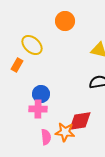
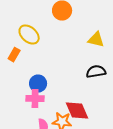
red diamond: (80, 121) -> (77, 111), turned 75

